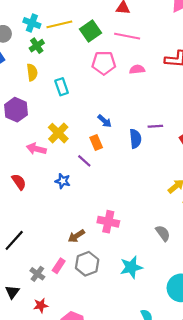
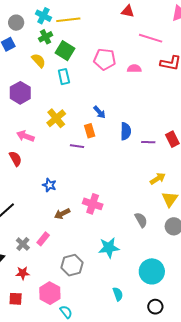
green square: (91, 31) -> (65, 51), moved, turned -30
pink line: (127, 36) -> (151, 38), moved
yellow semicircle: (32, 72) -> (39, 61), turned -42
purple line: (155, 126) -> (148, 142), moved
pink arrow: (36, 149) -> (25, 136), moved
purple line: (84, 161) -> (77, 146), turned -40
blue star: (63, 181) -> (49, 185), moved
gray hexagon: (87, 264) -> (72, 265), moved

